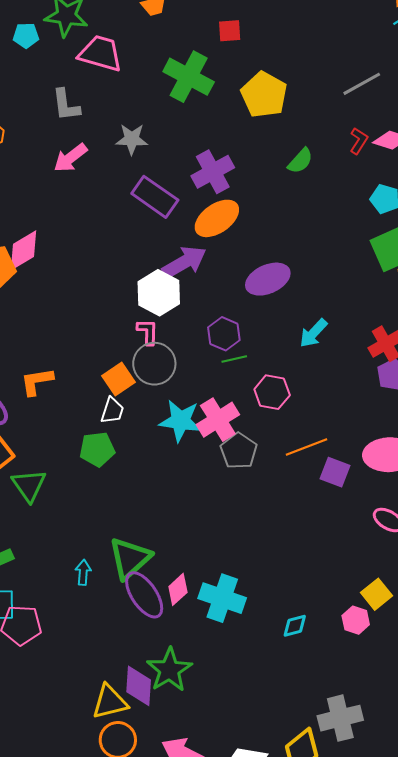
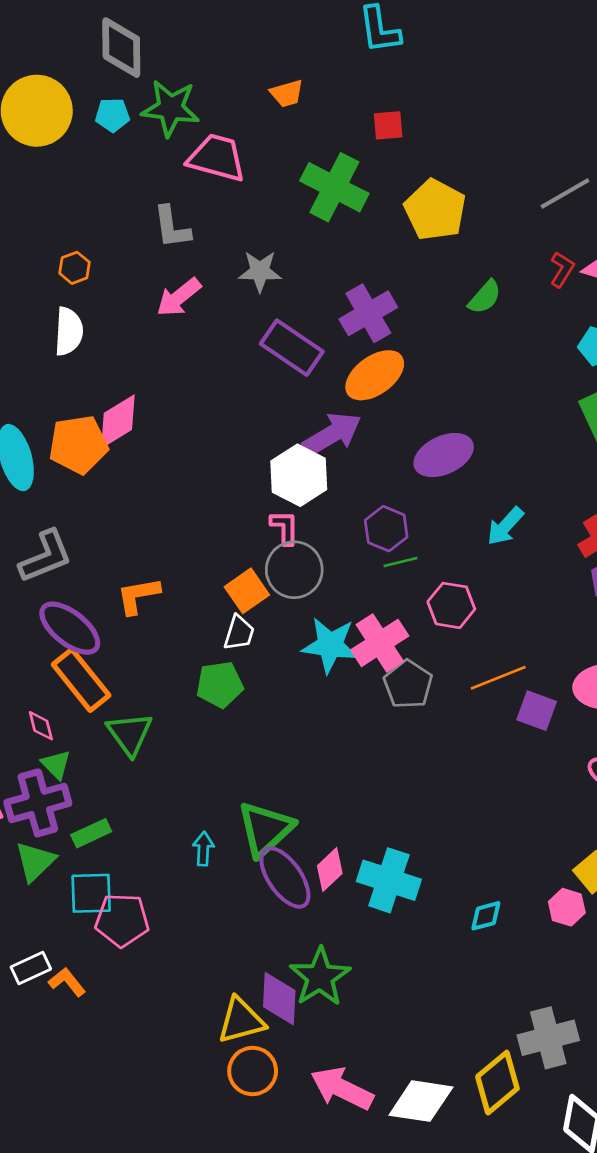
cyan pentagon: (26, 35) -> (112, 115), moved

